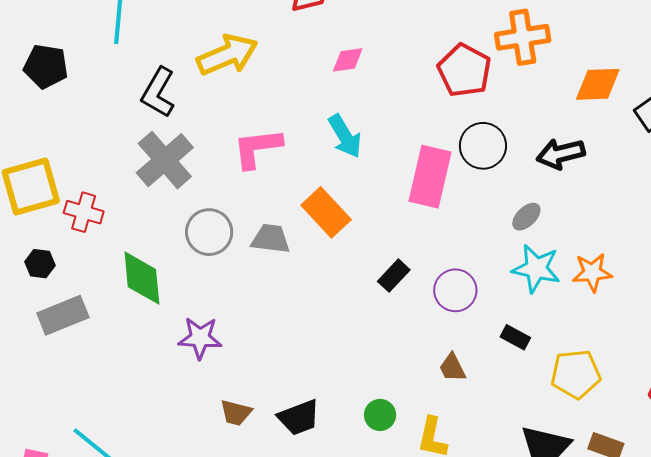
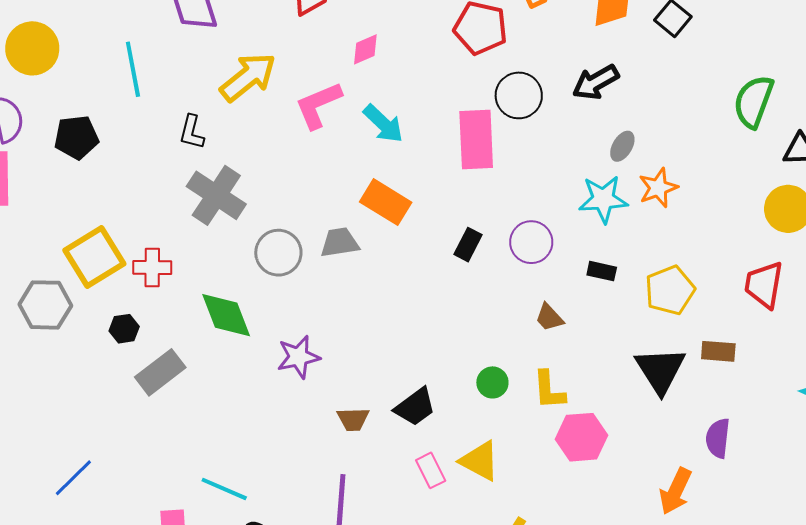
black L-shape: (158, 92) -> (192, 132), size x0.7
pink L-shape: (257, 148) -> (318, 105), moved
gray ellipse: (526, 217) -> (622, 146), moved

